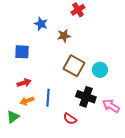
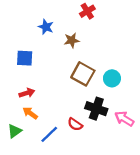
blue line: (48, 98) -> (49, 134), moved, turned 42
orange arrow: (27, 101) -> (30, 113), turned 56
red semicircle: (70, 119) -> (75, 124), moved

